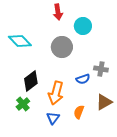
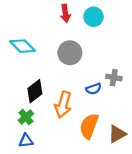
cyan circle: (83, 26) -> (94, 17), moved
brown triangle: (104, 102) -> (117, 134), moved
orange semicircle: (79, 112) -> (89, 126), size x1.6
blue triangle: (53, 118) -> (26, 141), moved, turned 48

